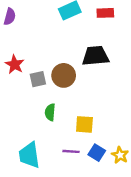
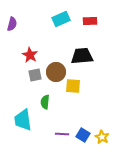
red star: (15, 64) -> (30, 55), moved
yellow square: (84, 124) -> (73, 86), moved
cyan trapezoid: (29, 155) -> (23, 120), moved

